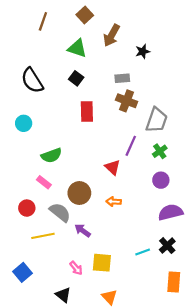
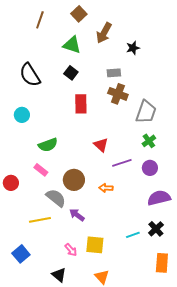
purple line: (131, 146) -> (122, 163), moved, turned 48
red triangle: (113, 167) -> (101, 145), moved
red circle: (27, 208) -> (11, 183), moved

